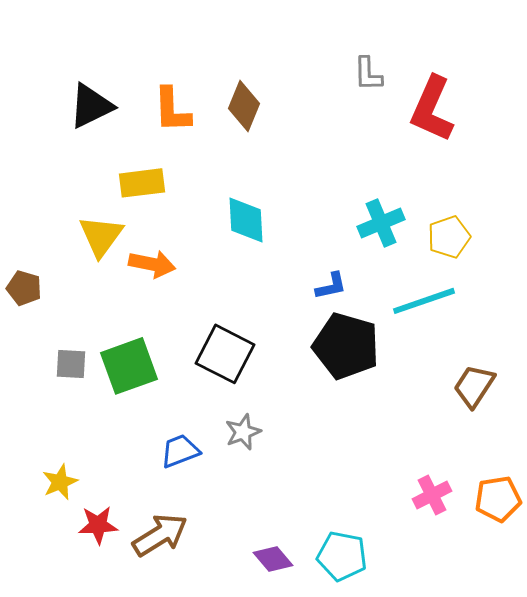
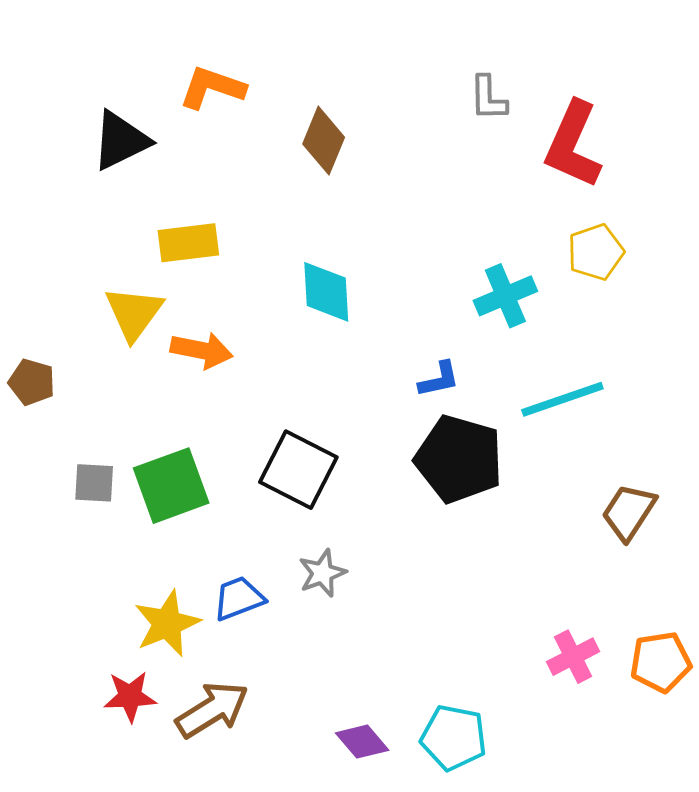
orange L-shape: (172, 110) -> (212, 88), moved, turned 111
yellow pentagon: (449, 237) -> (596, 252), moved
yellow star: (60, 482) -> (167, 623), moved, size x1.4

